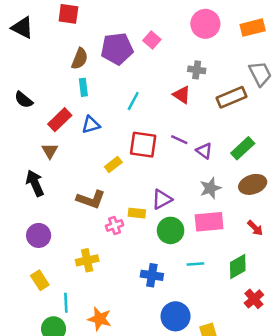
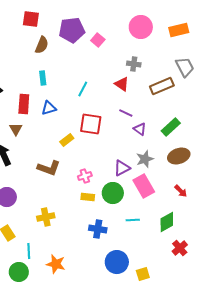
purple pentagon: (117, 49) -> (72, 30), moved
brown semicircle: (80, 59) -> (42, 45), moved
red rectangle: (60, 120) -> (24, 104), turned -42
purple line: (179, 140) -> (126, 113), moved
purple triangle: (162, 199) -> (122, 168), moved
yellow rectangle: (137, 213) -> (88, 197), moved
pink rectangle: (209, 222) -> (144, 186), turned 65
pink cross: (115, 225) -> (85, 176), moved

